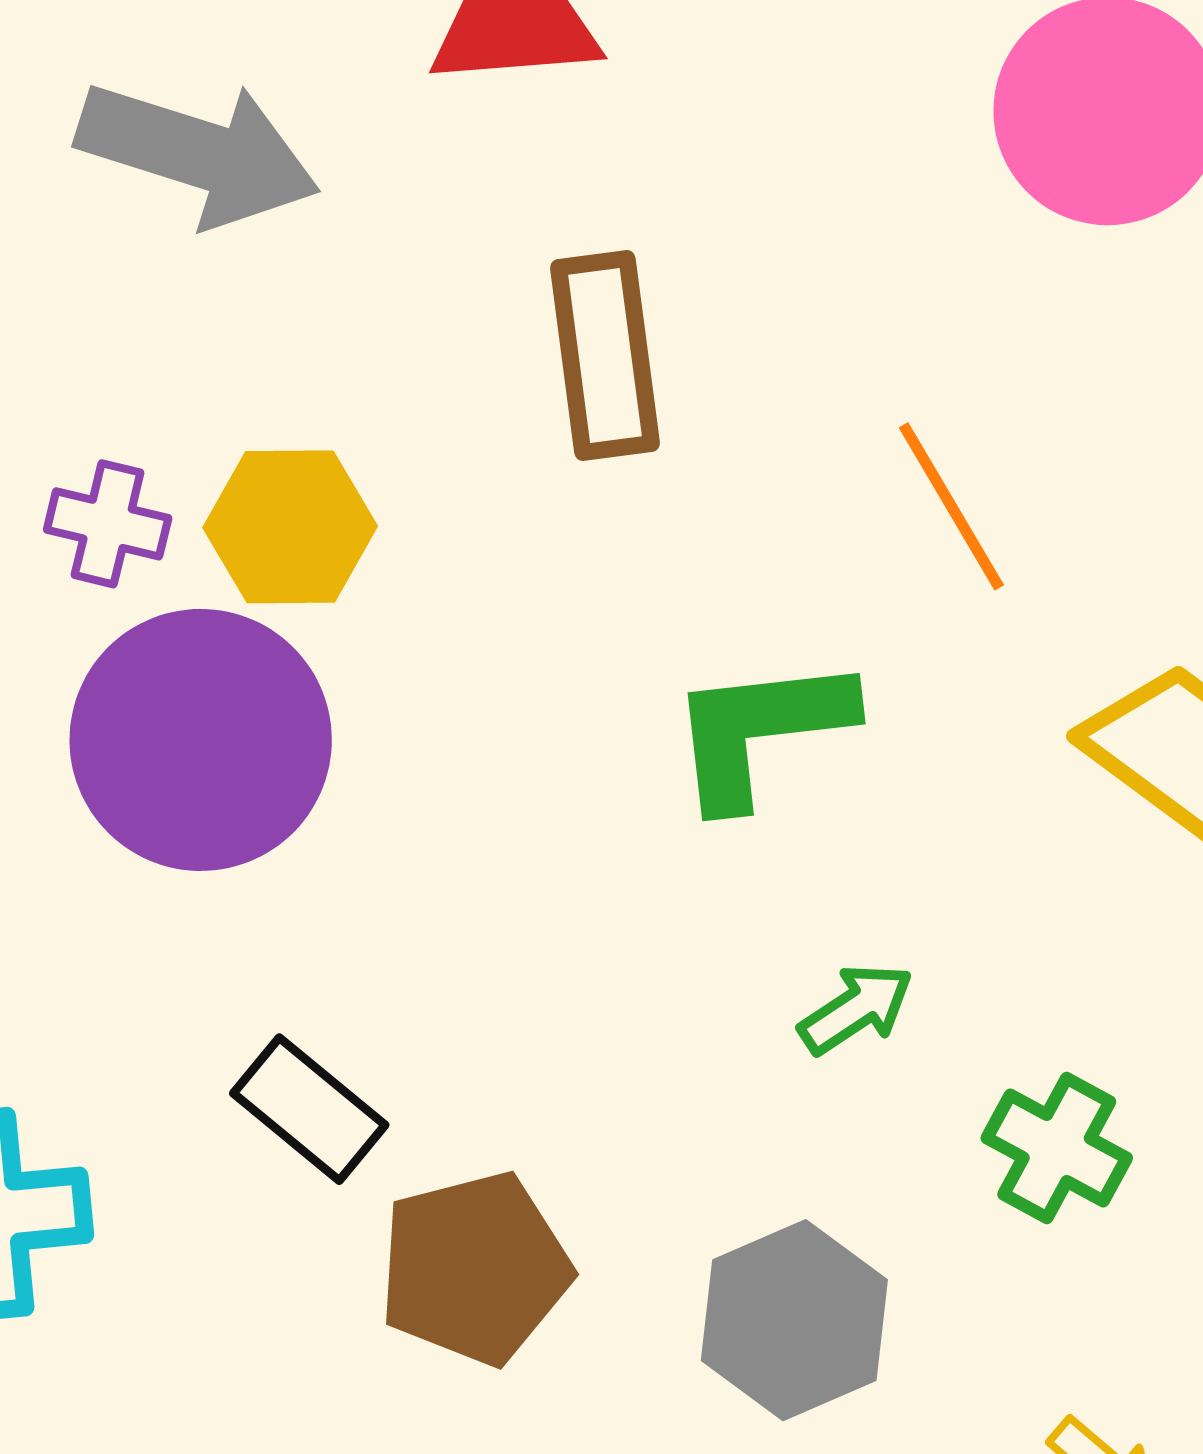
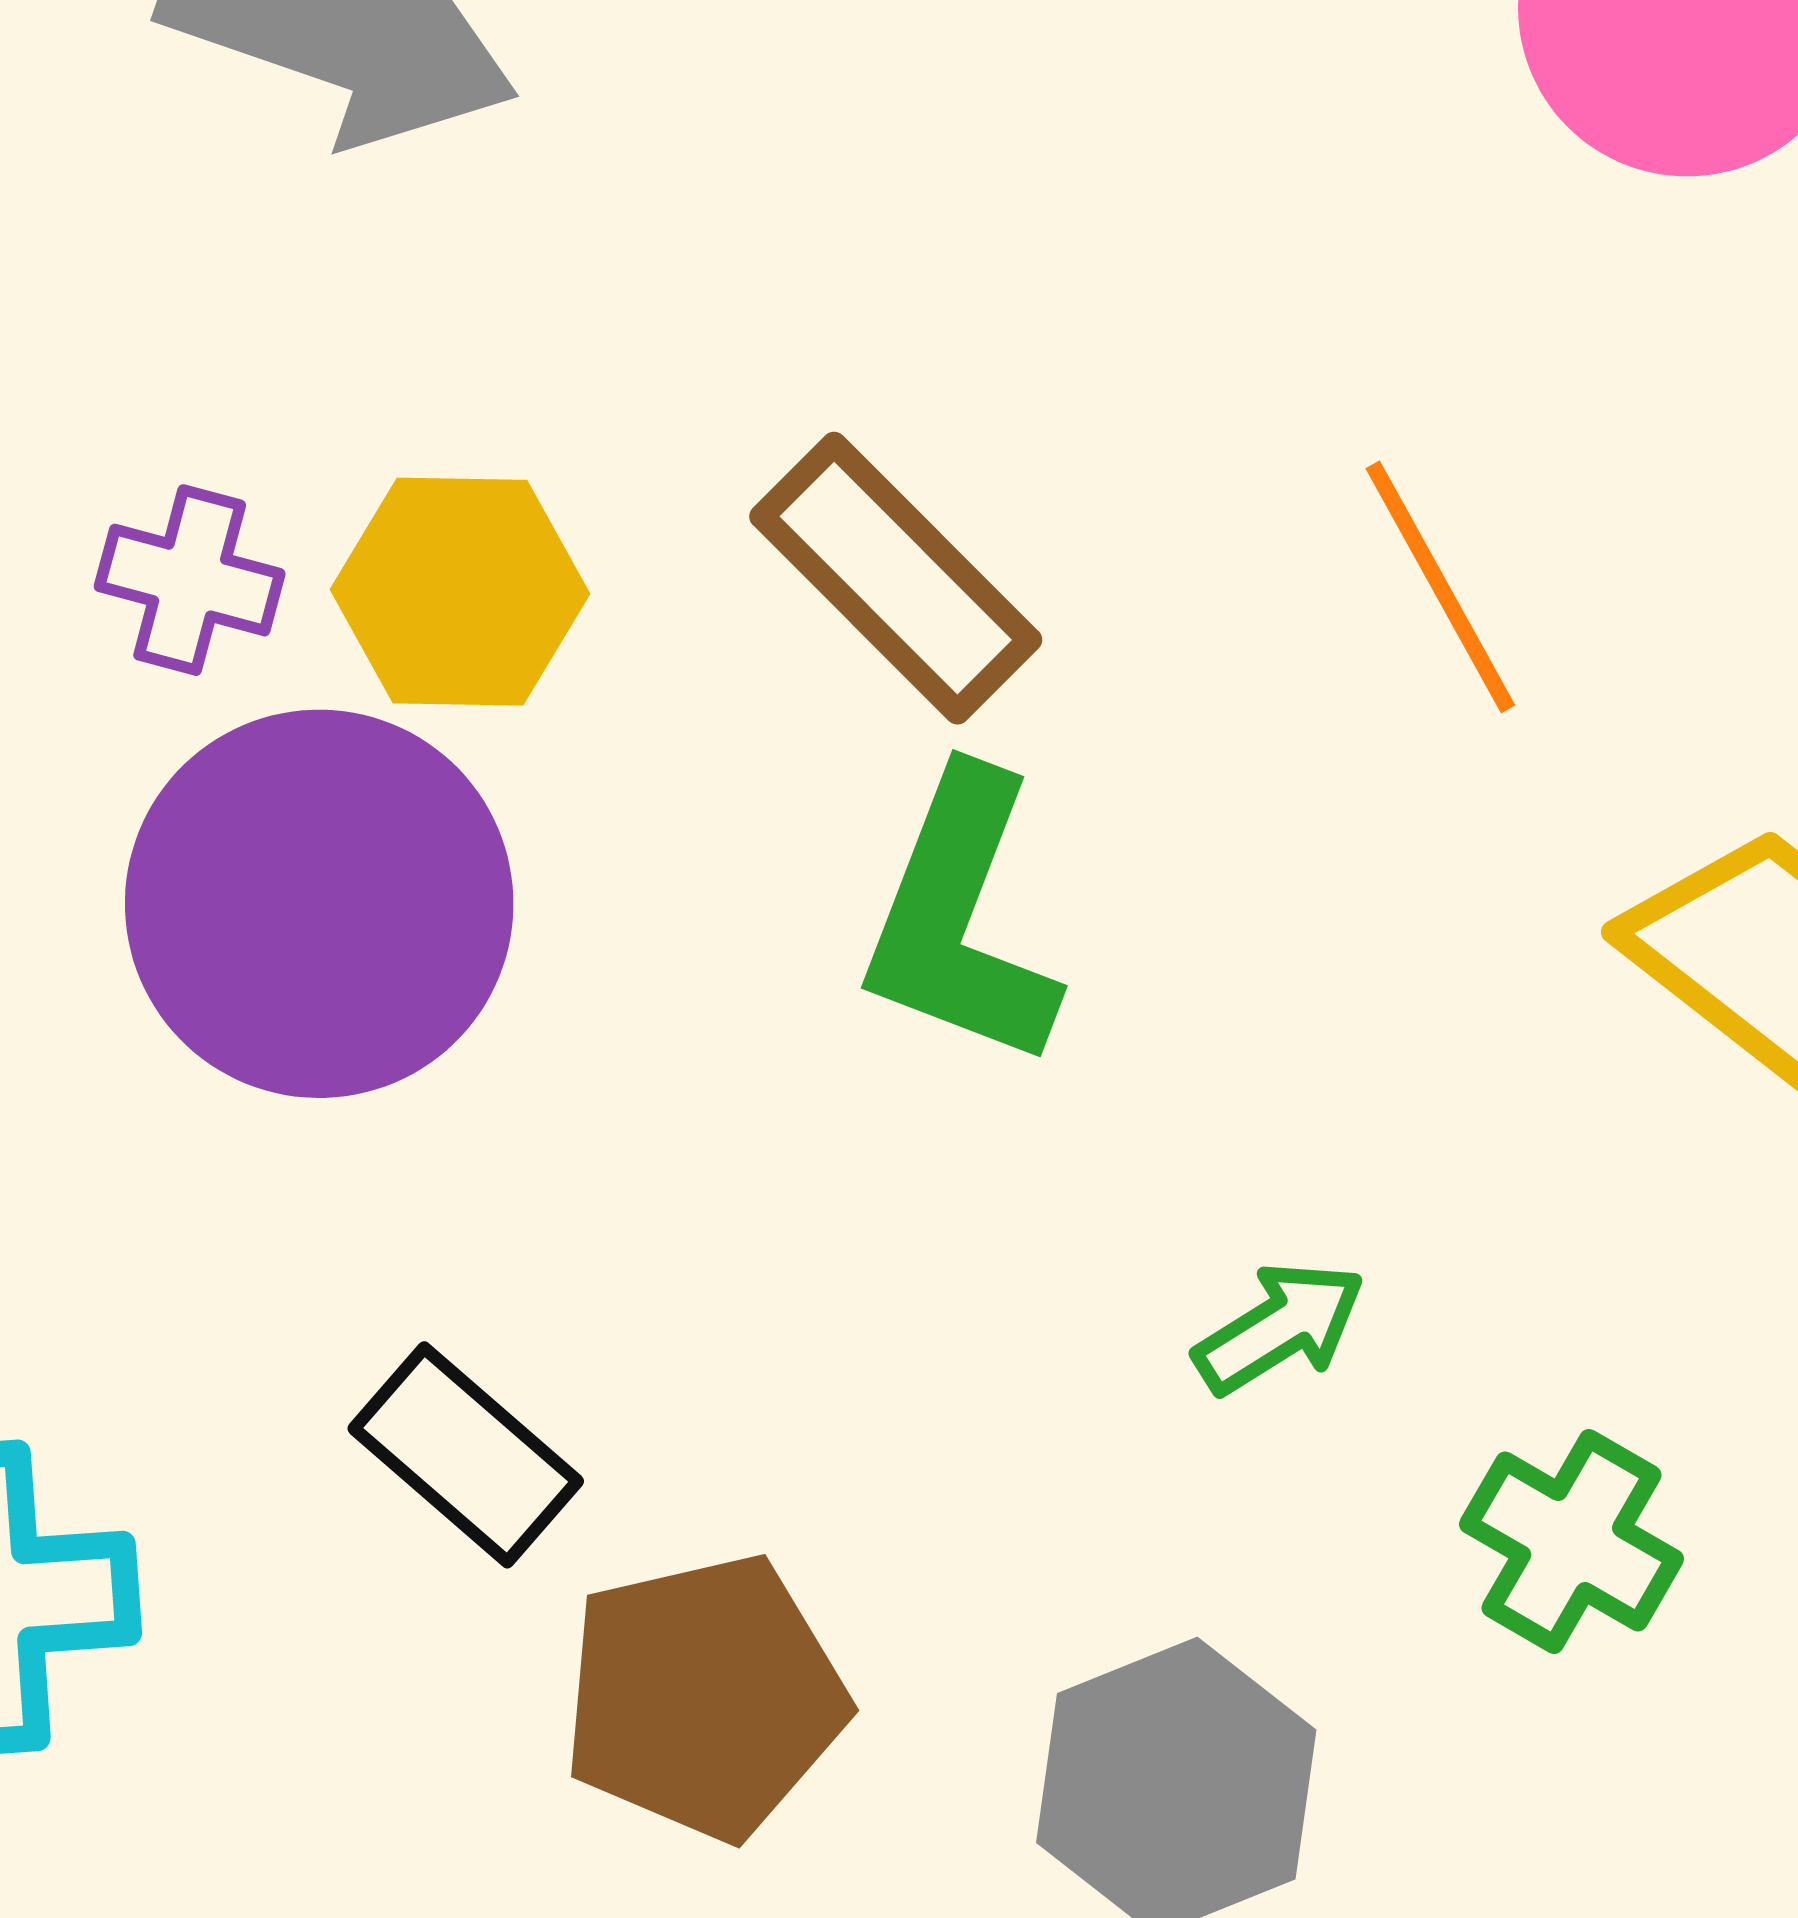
brown rectangle: (605, 356) -> (896, 578), moved, turned -39
green L-shape: (760, 731) -> (960, 919), moved, turned -64

